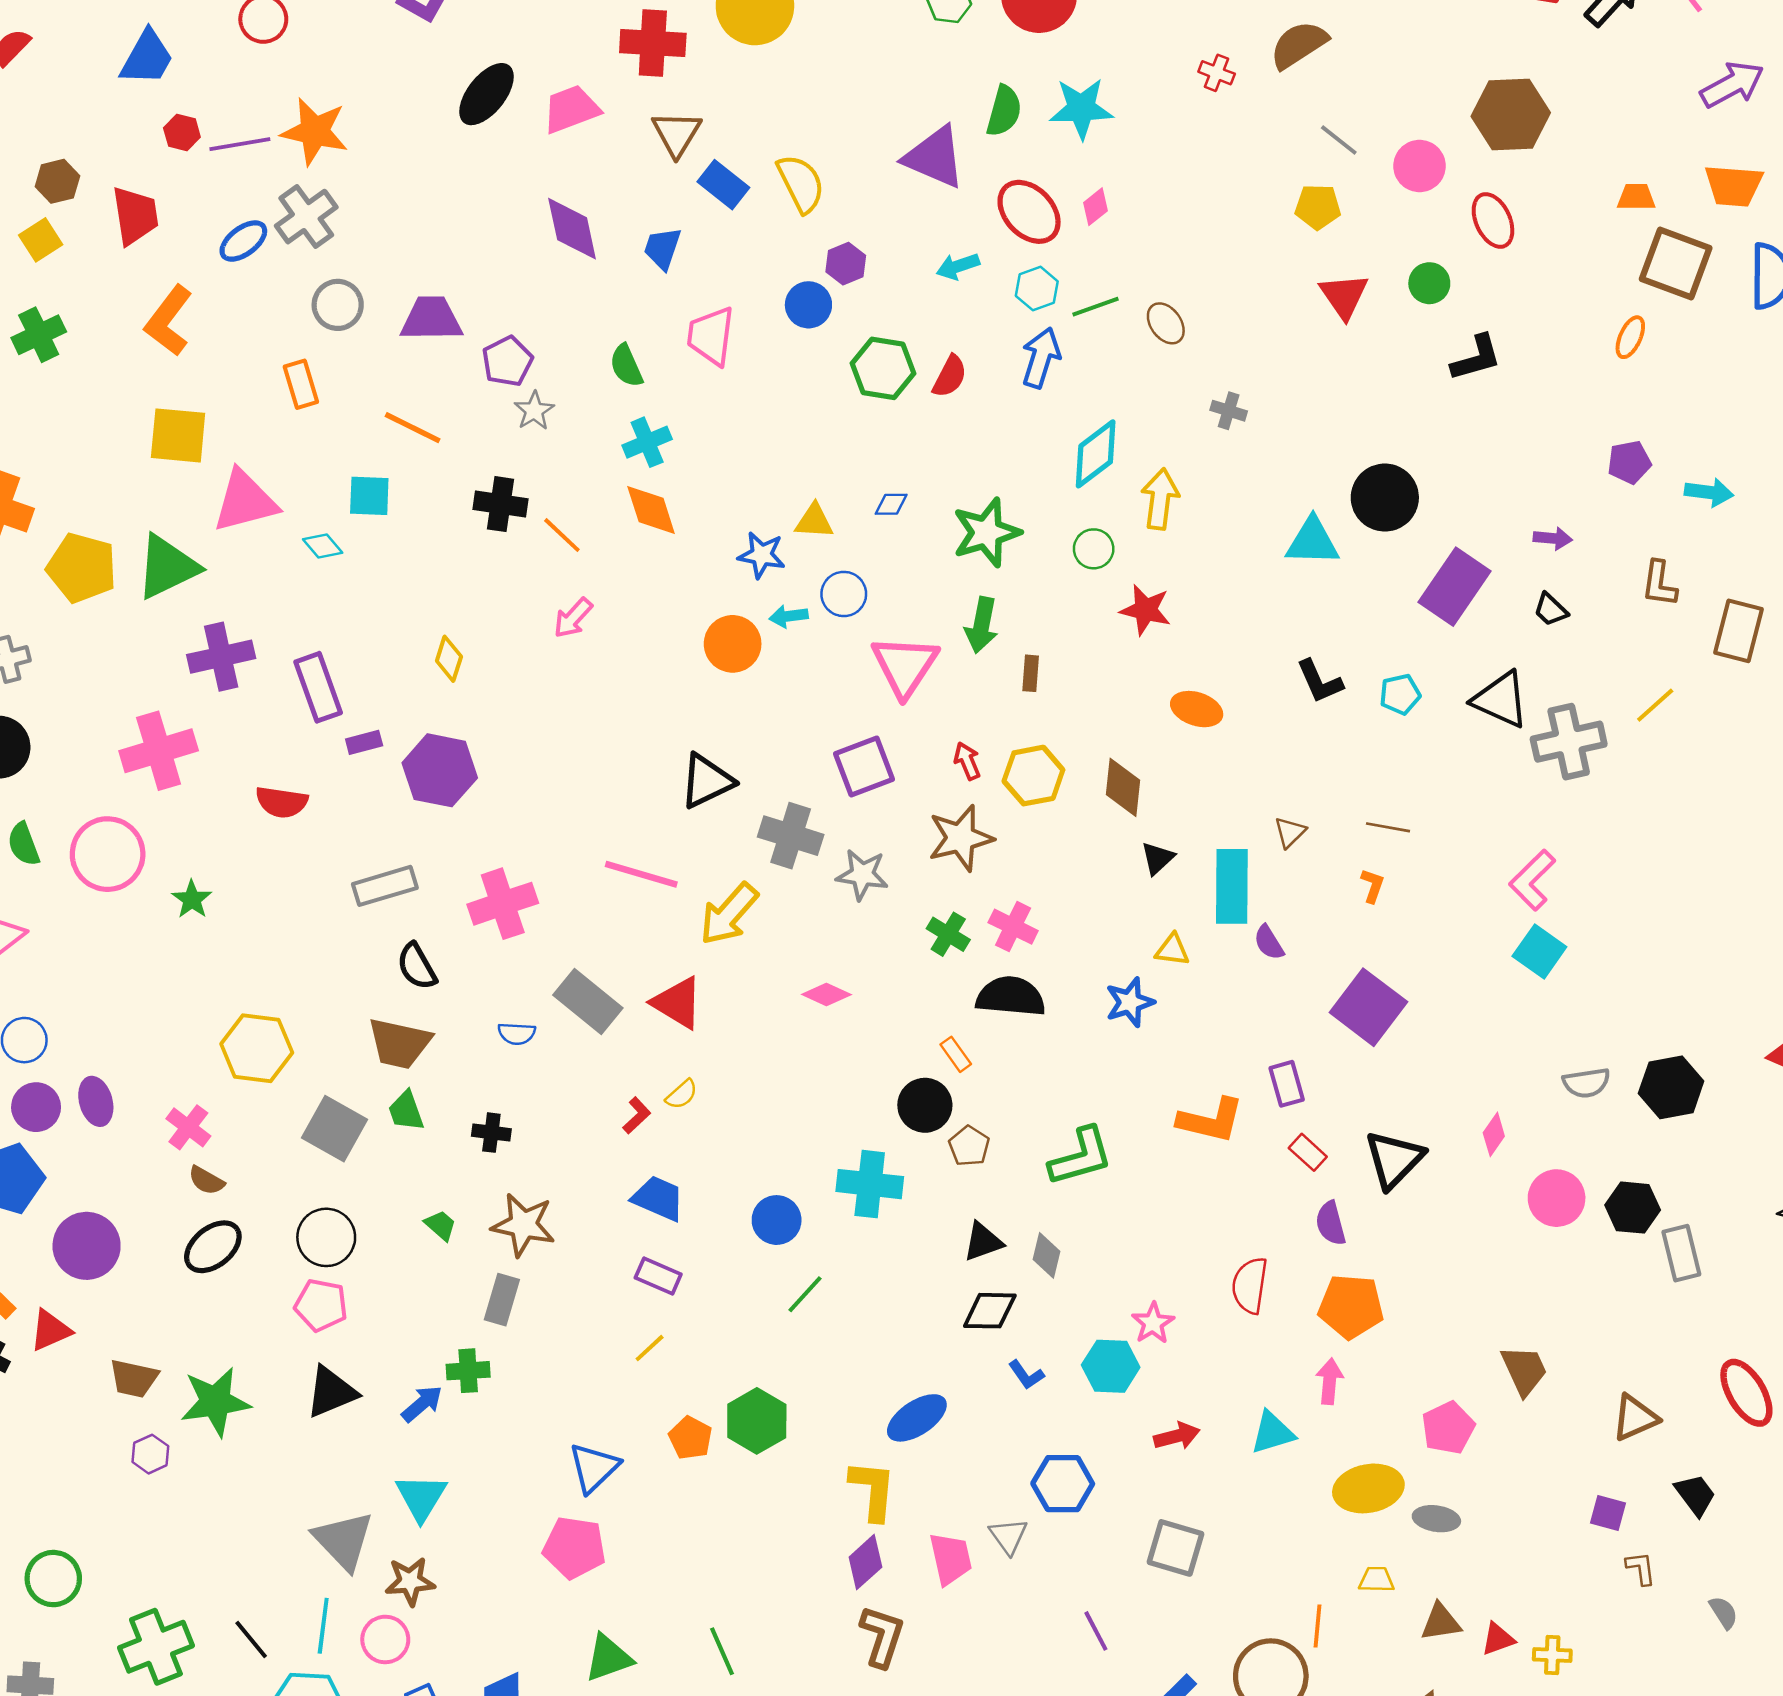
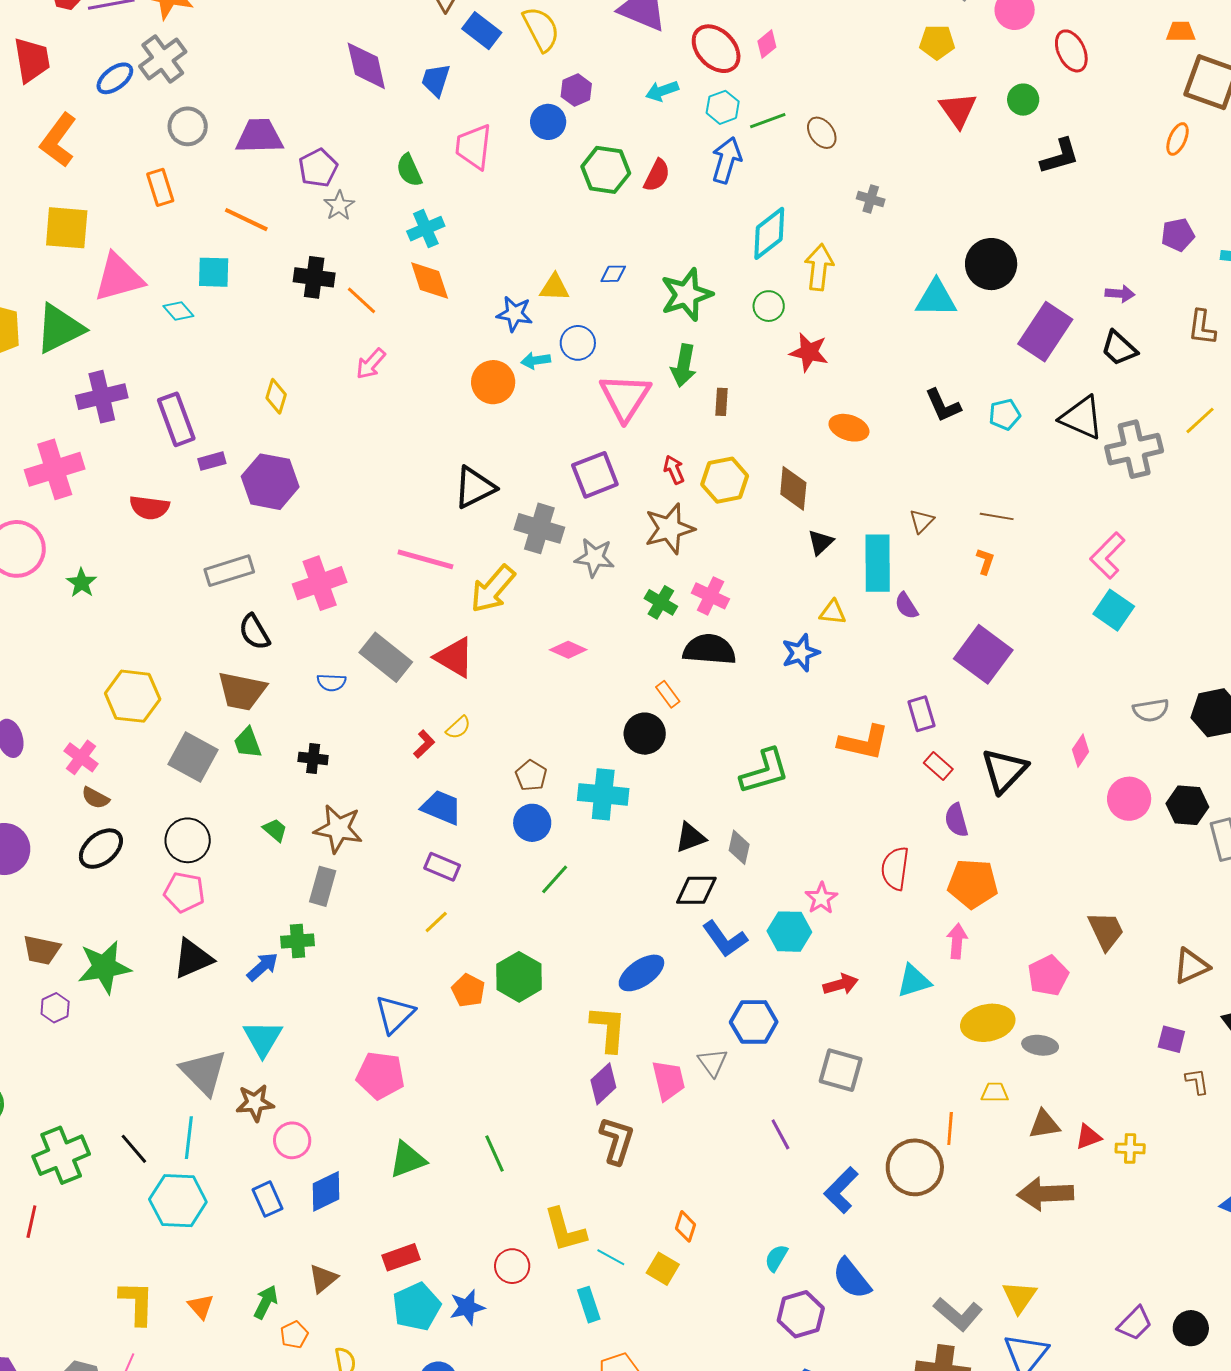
black trapezoid: (1551, 610) -> (1119, 348), size x1.4
brown pentagon: (969, 1146) -> (531, 776), moved
blue L-shape: (1026, 1375) -> (725, 939), size x1.6
pink circle: (385, 1639) -> (292, 1140), moved

